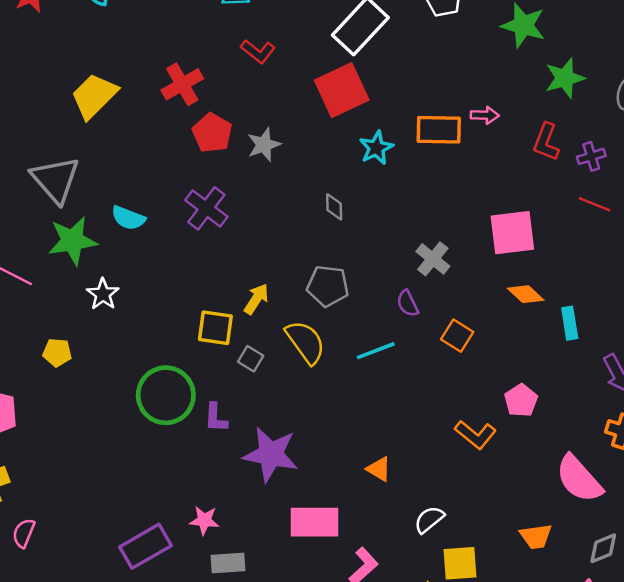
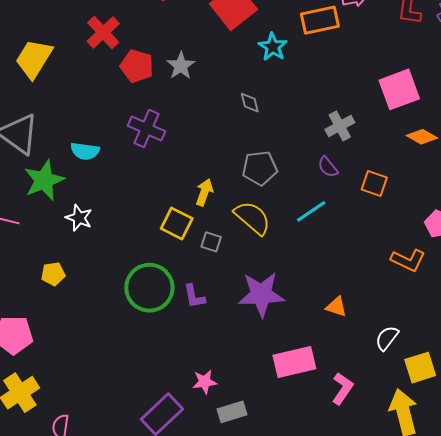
gray cross: (433, 259) -> (340, 126), turned 36
yellow square: (215, 328) -> (177, 223), turned 32
purple star: (271, 454) -> (261, 294), moved

